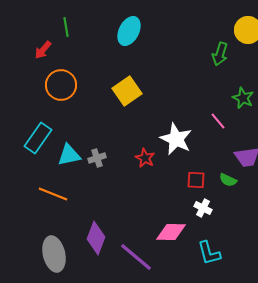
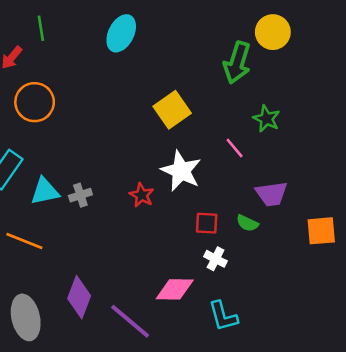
green arrow: (220, 54) -> (237, 63), size x1.4
yellow square: (127, 91) -> (172, 110), moved

